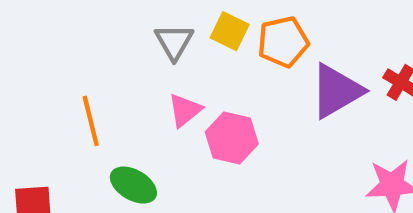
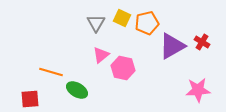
orange line: (91, 121) -> (51, 72), moved, turned -60

